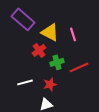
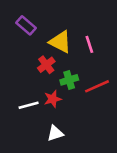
purple rectangle: (23, 19) -> (26, 25), size x0.7
red star: (50, 84) -> (53, 99), moved

